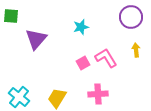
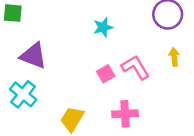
purple triangle: (36, 39) -> (33, 56), moved, turned -50
cyan cross: (19, 97) -> (23, 94), moved

